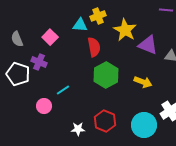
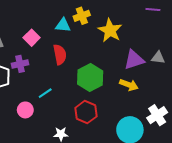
purple triangle: (148, 45) -> (134, 60), moved, turned -40
red semicircle: (94, 47) -> (60, 54), moved
purple cross: (39, 62) -> (20, 64), turned -35
red hexagon: (105, 121) -> (86, 112), moved

